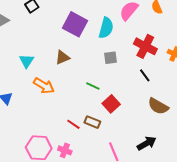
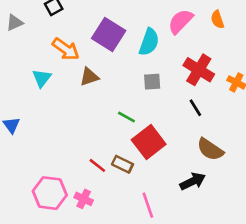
orange arrow: (44, 86) -> (66, 49), moved
red square: (111, 104) -> (149, 142), size x1.4
black arrow: (147, 143) -> (193, 181), moved

